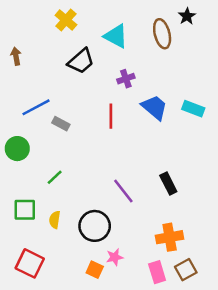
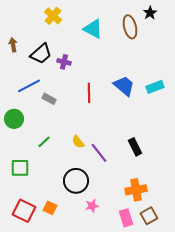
black trapezoid: (81, 61) -> (41, 54), moved
purple cross: (126, 79) -> (64, 62), moved, turned 32
cyan rectangle: (193, 109) -> (155, 87), turned -42
yellow semicircle: (55, 220) -> (78, 142), moved, turned -48
orange square: (95, 270) -> (50, 208), moved

